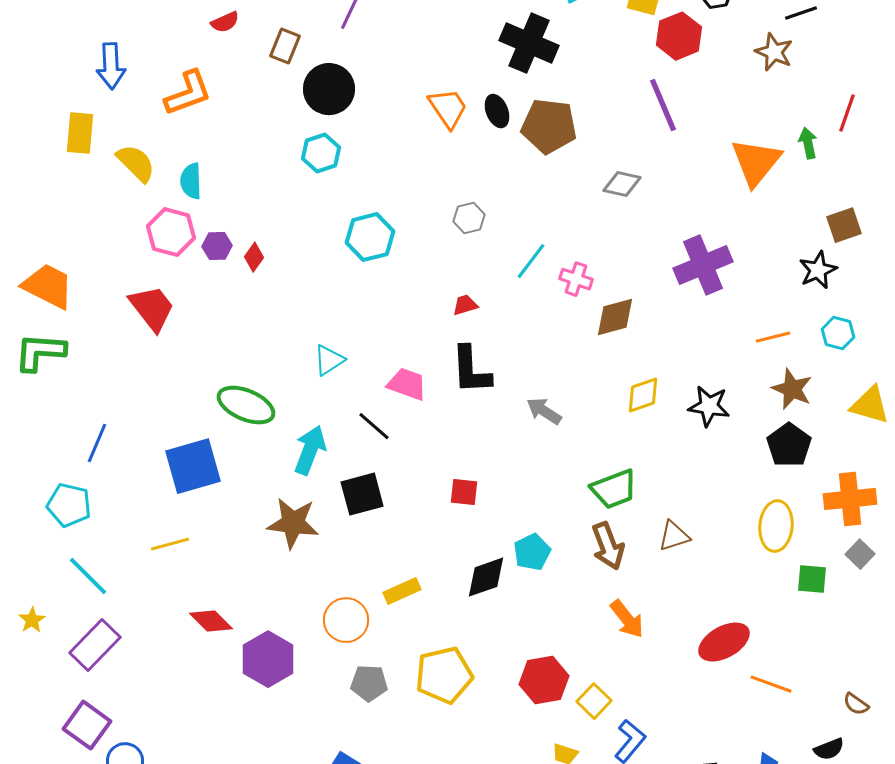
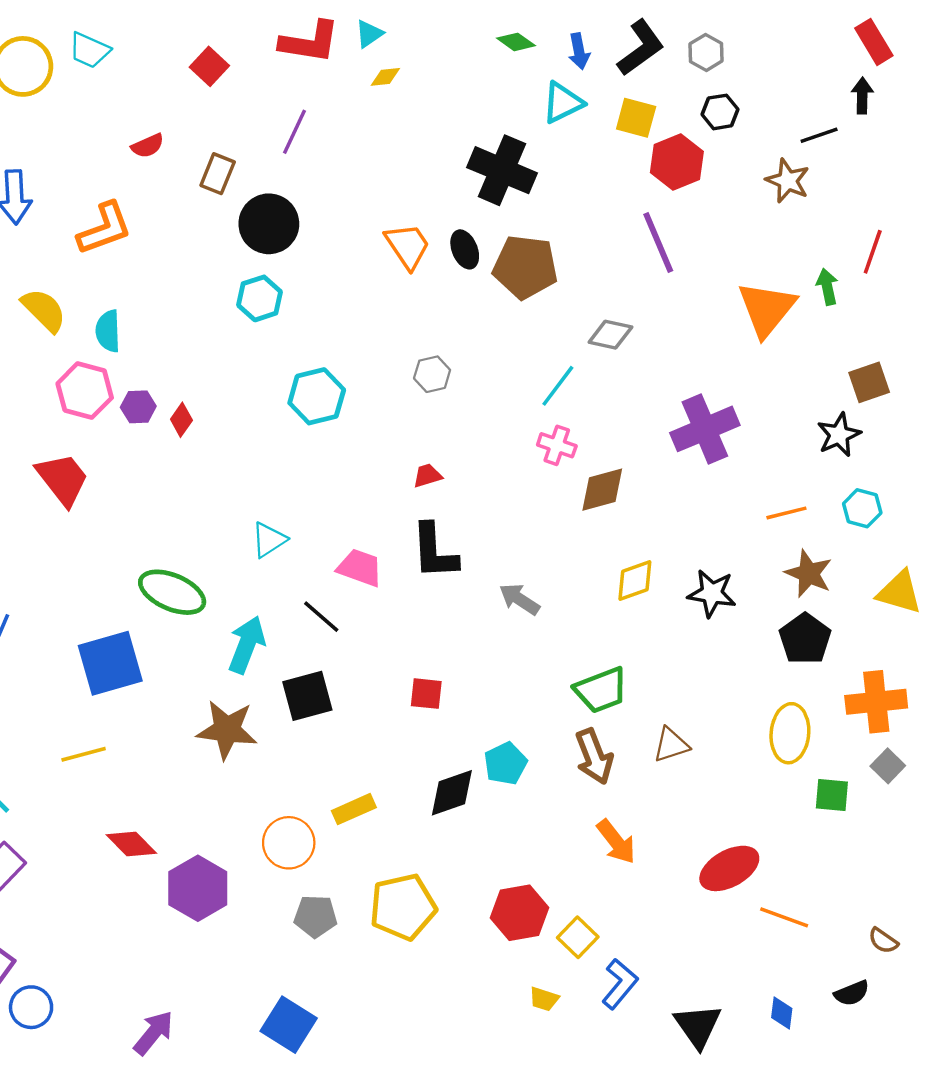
cyan line: (531, 261) -> (558, 386), moved

